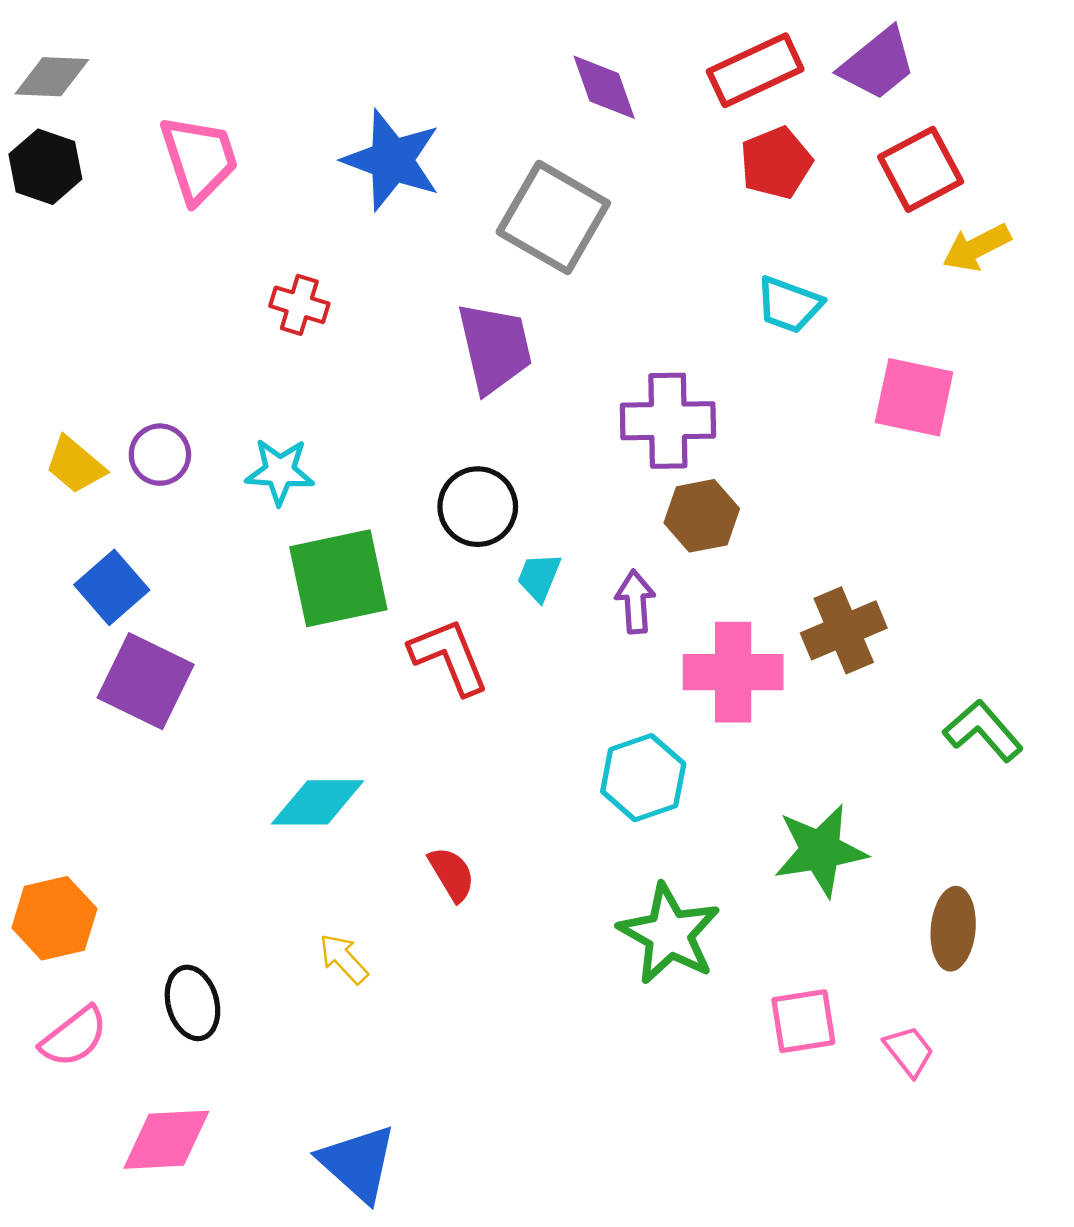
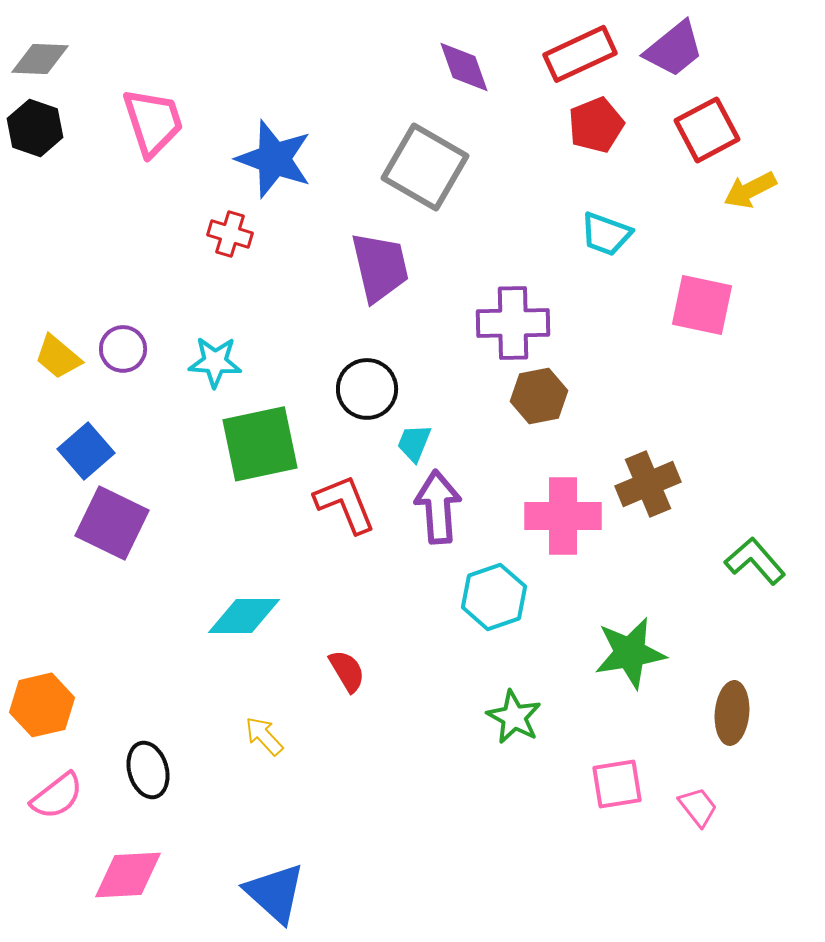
blue star: (392, 160) -> (274, 159), moved
purple arrow: (635, 602) -> (438, 507), moved, size x1.5
green star: (669, 934) -> (514, 717), size x0.7

